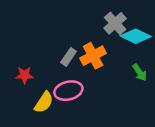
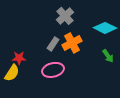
gray cross: (115, 23) -> (65, 16), moved
yellow semicircle: (44, 102) -> (12, 73), moved

